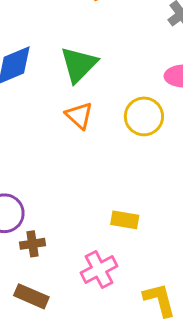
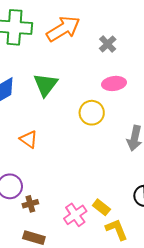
orange triangle: (79, 115) -> (29, 139), moved
yellow rectangle: (125, 220) -> (101, 207), moved, turned 36

